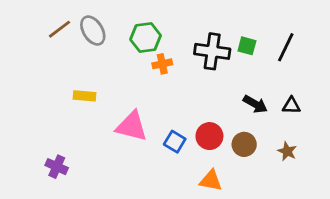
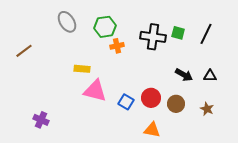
brown line: (59, 29) -> (24, 51), moved
yellow rectangle: (84, 96) -> (82, 69), moved

